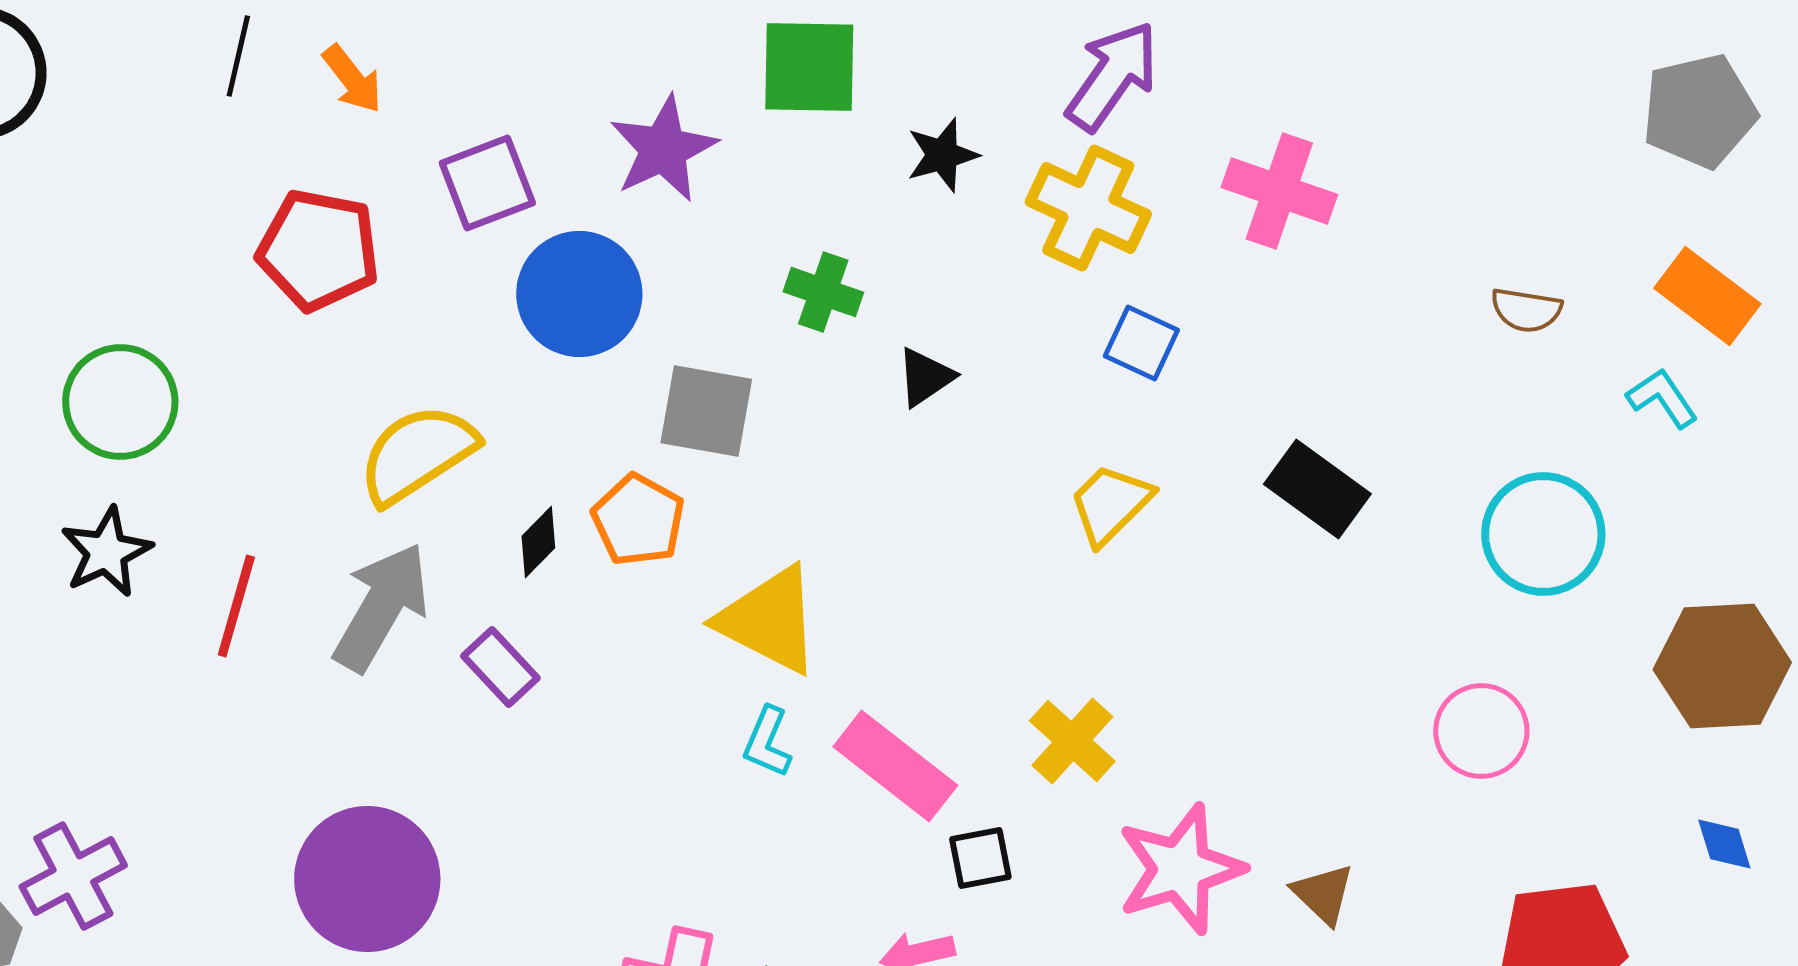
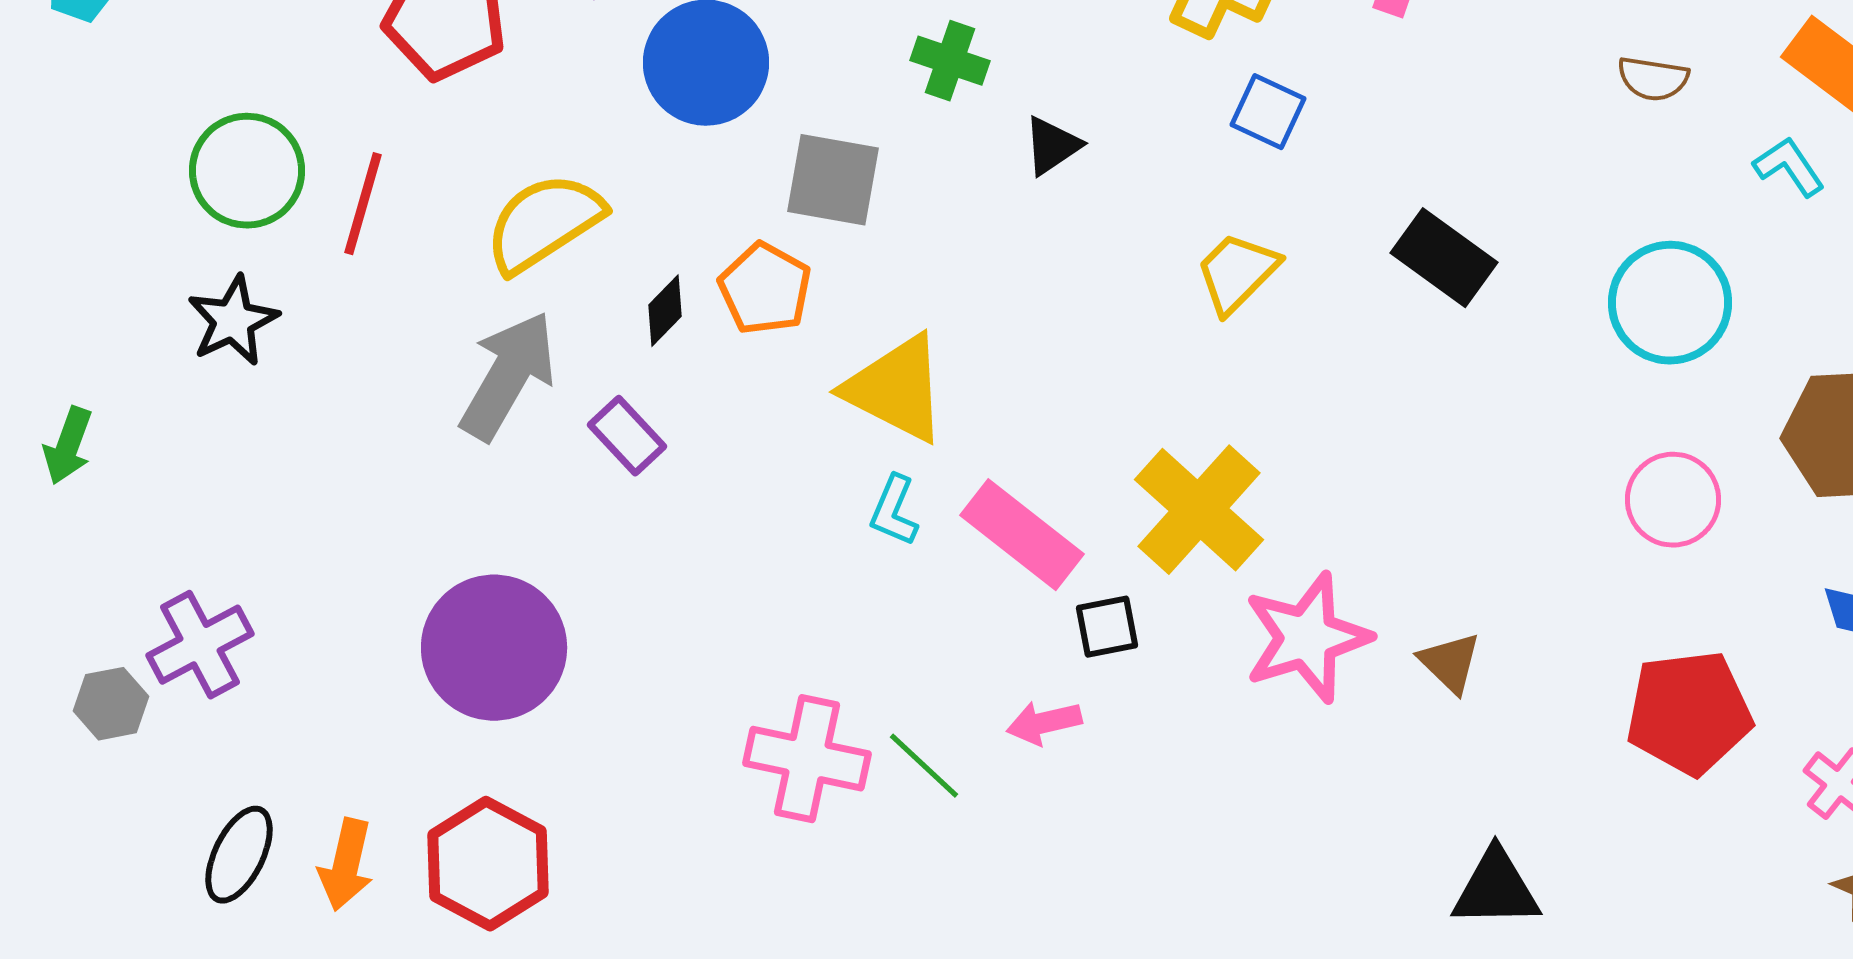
red line: (236, 606) -> (363, 204), moved
pink circle: (1481, 731) -> (1673, 500), moved
yellow cross: (1072, 741) -> (1199, 510), size x1.5

